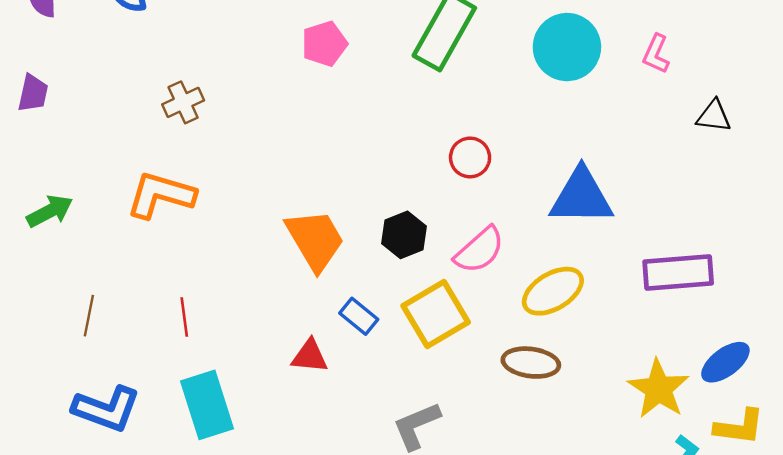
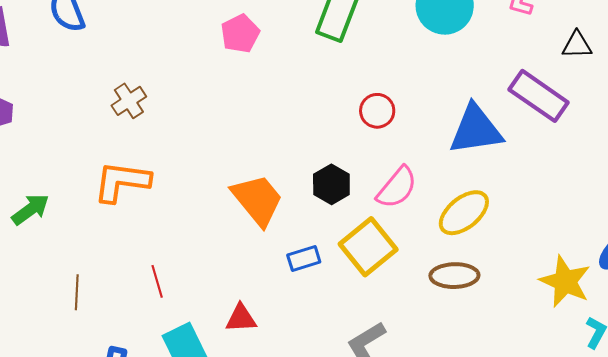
purple rectangle: (678, 273) -> (539, 96), moved, turned 48
blue rectangle: (359, 316) -> (304, 259), turned -48
red triangle: (310, 356) -> (241, 318), moved

